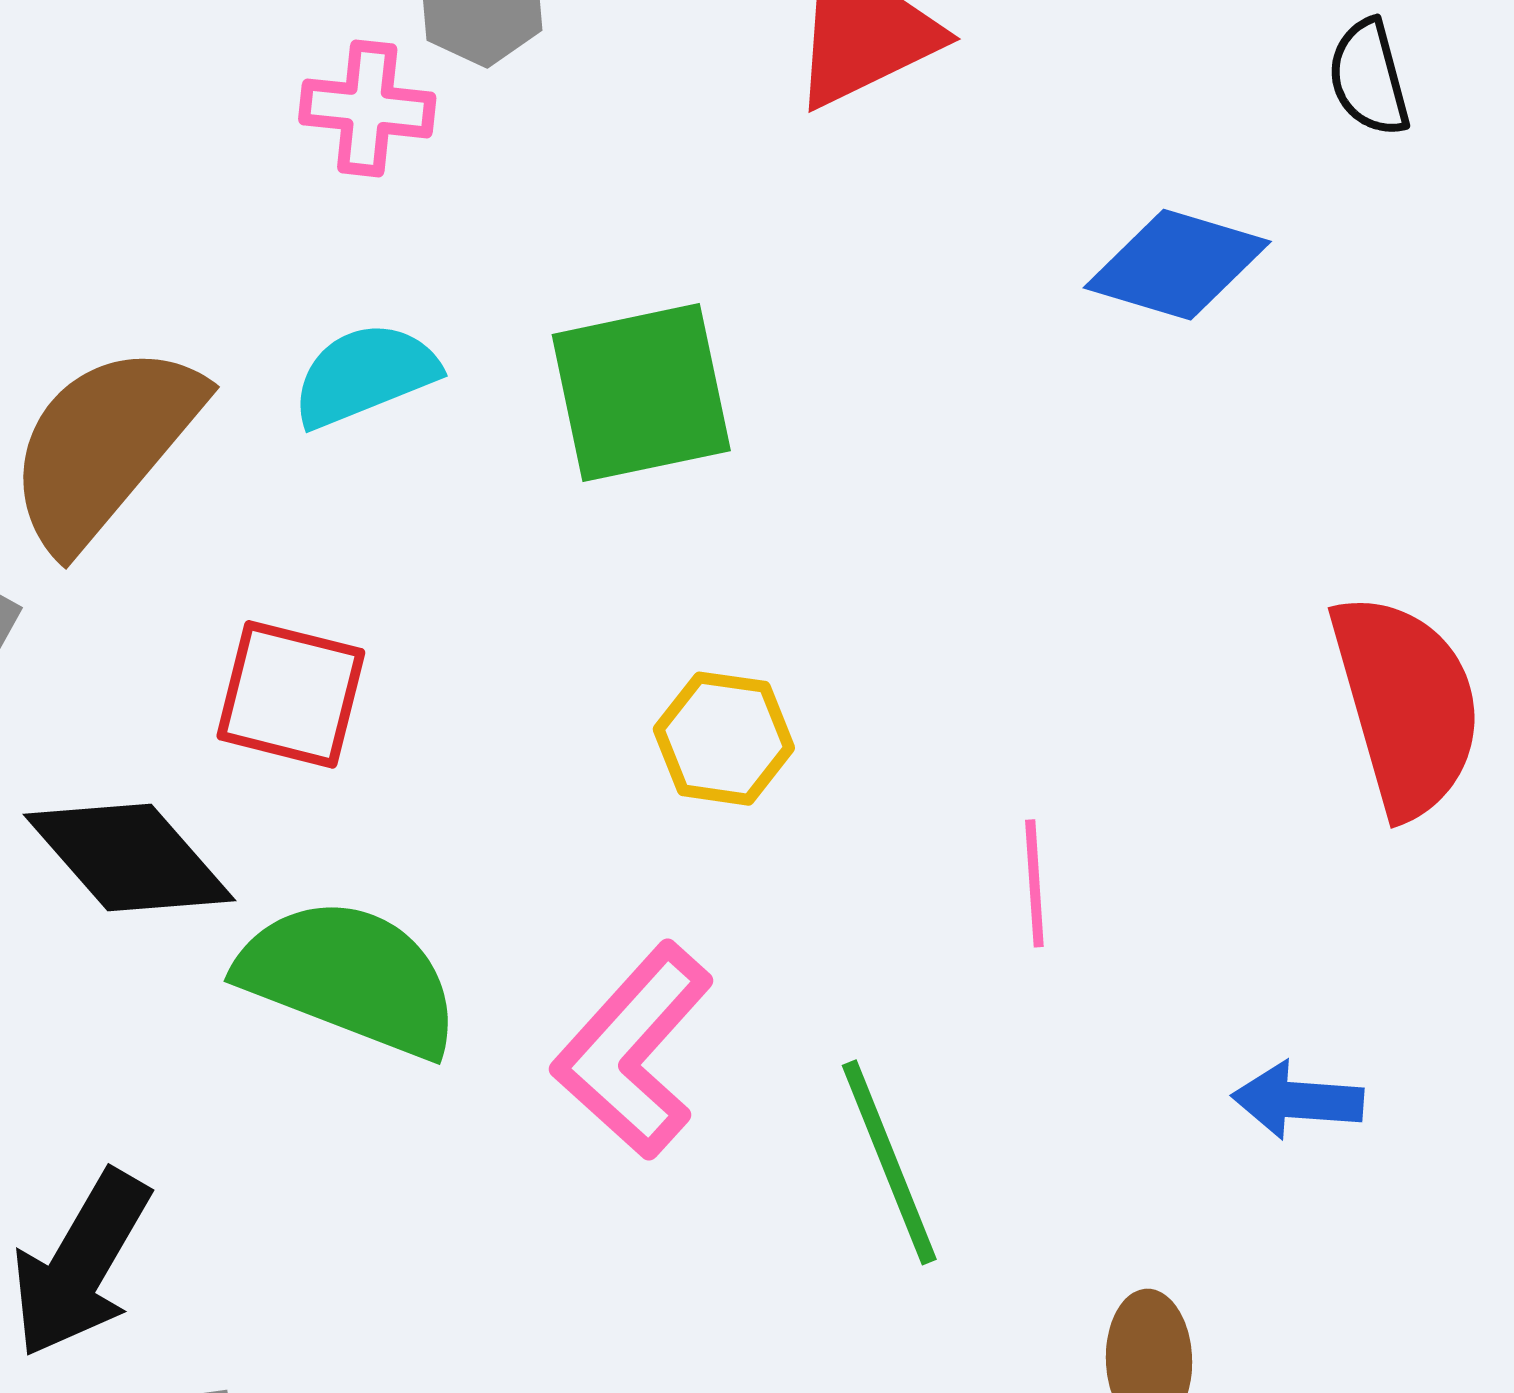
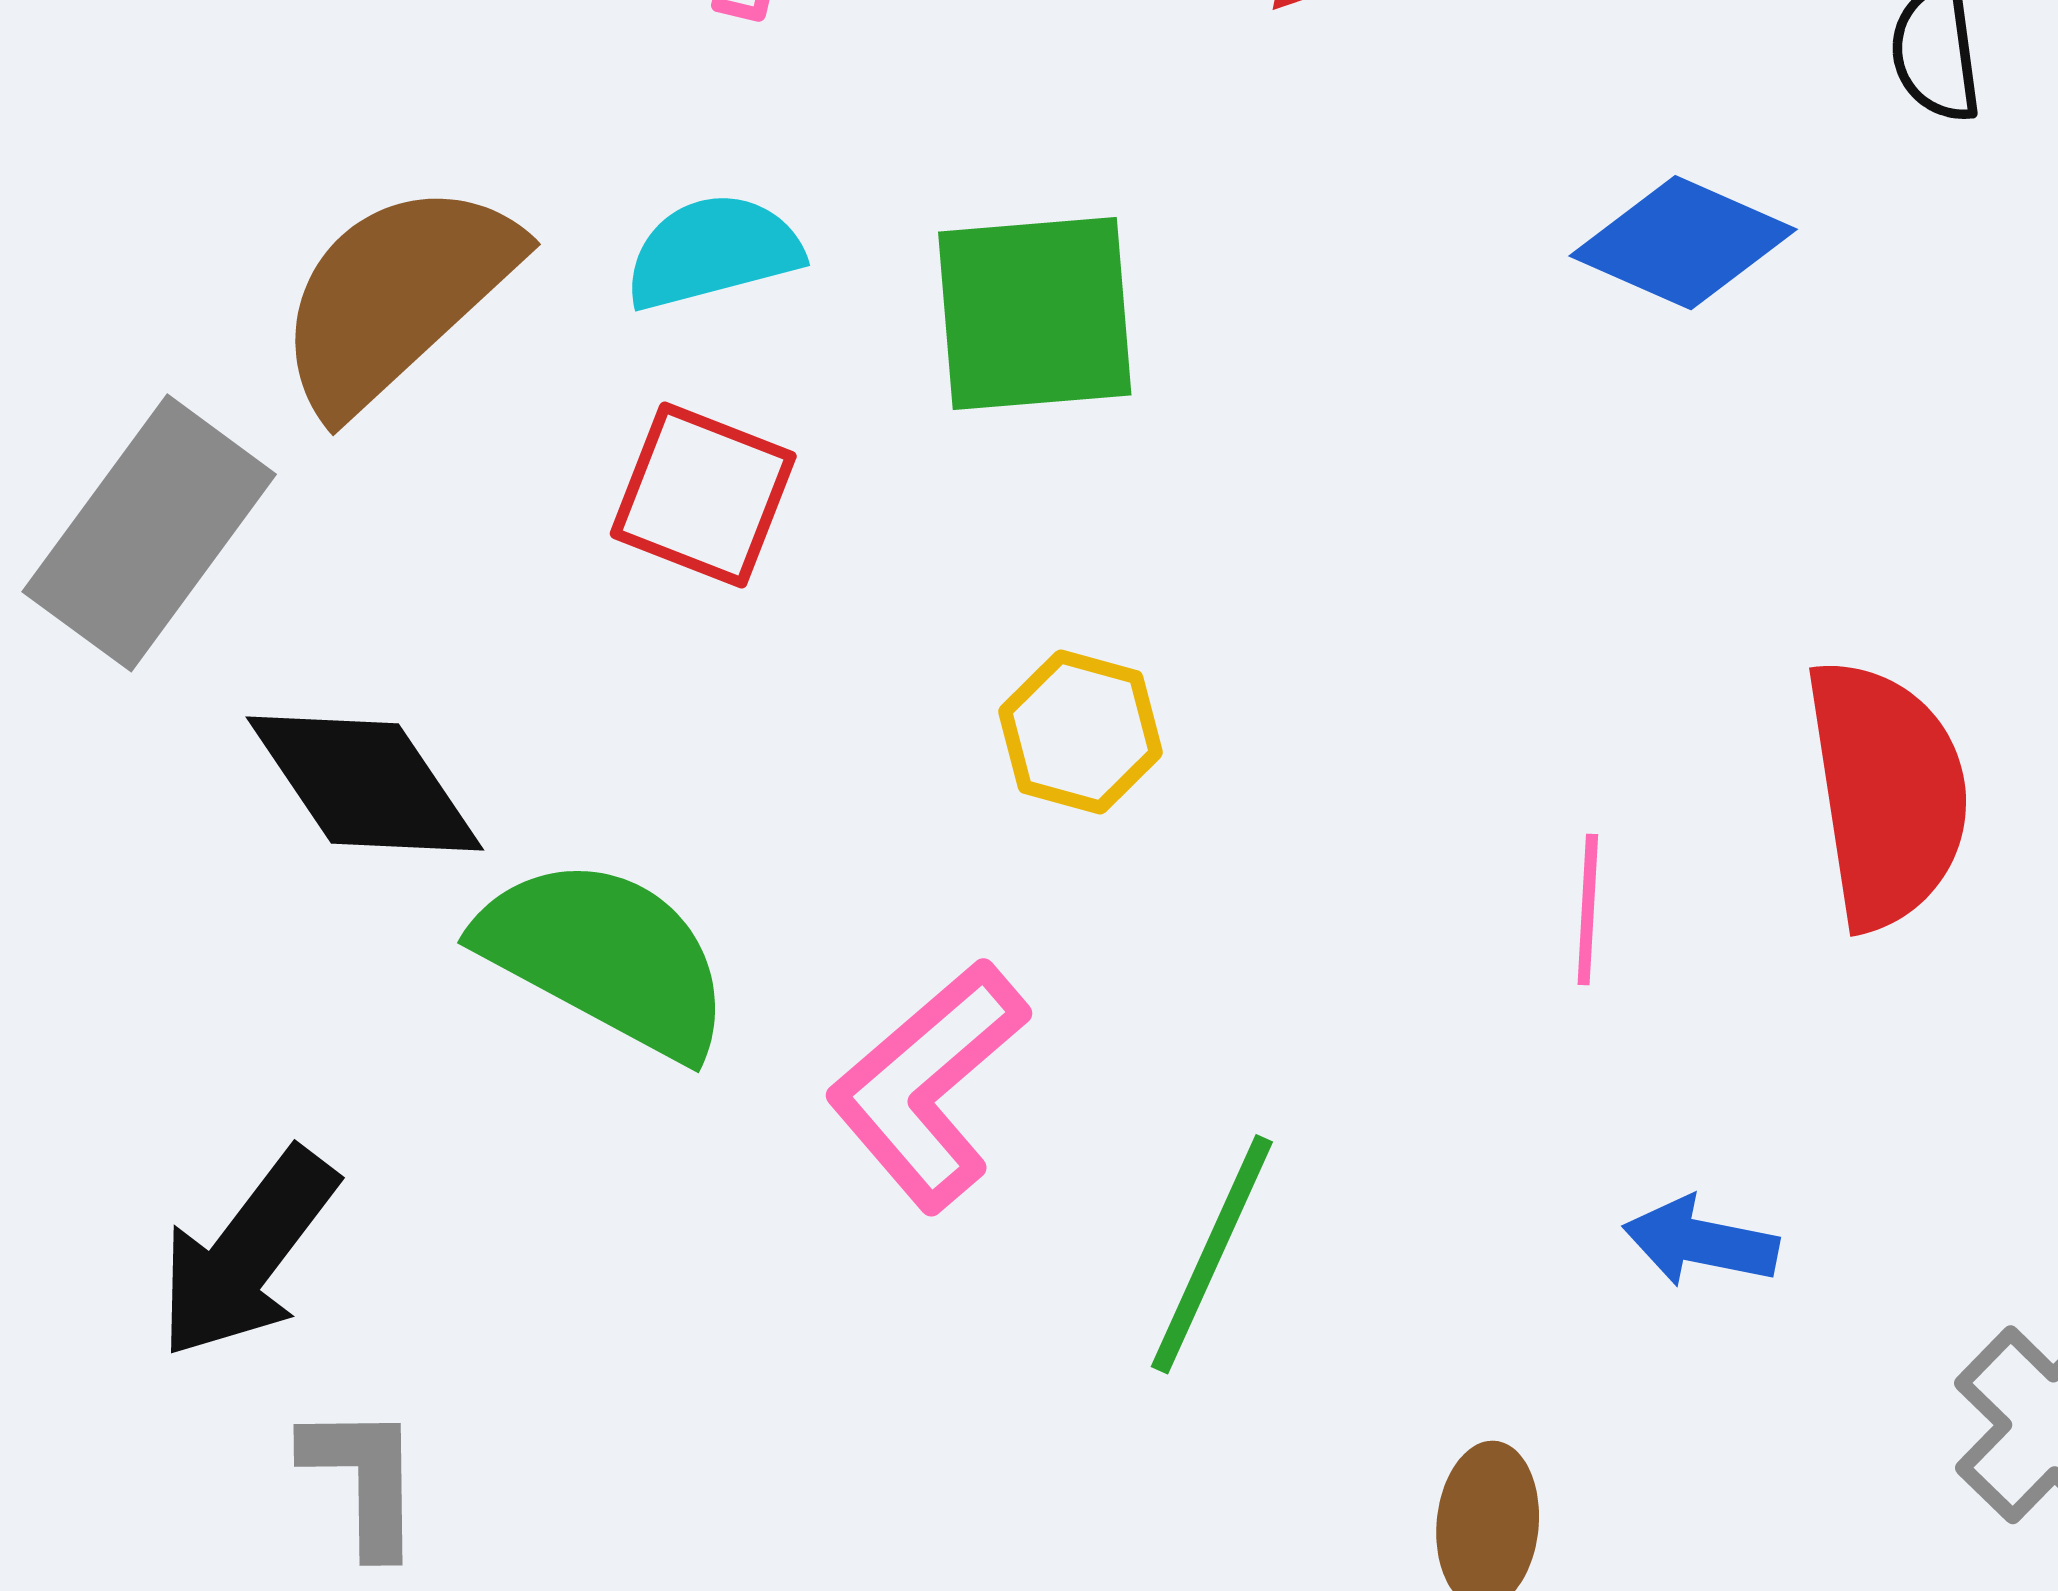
red square: (291, 694) -> (703, 495), moved
pink line: (1034, 883) -> (1588, 909), moved
green line: (889, 1162) -> (1212, 1254), turned 39

